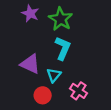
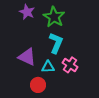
cyan triangle: (54, 75) -> (48, 67), turned 48
pink cross: (78, 91) -> (70, 65), moved

